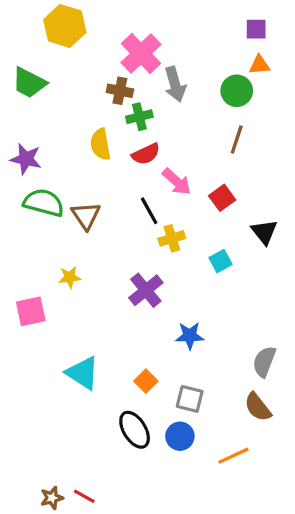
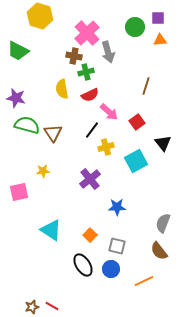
green circle: (237, 91) -> (135, 27), moved
black line: (149, 211) -> (92, 130), turned 66
cyan square: (220, 261) -> (136, 161), size x1.6

